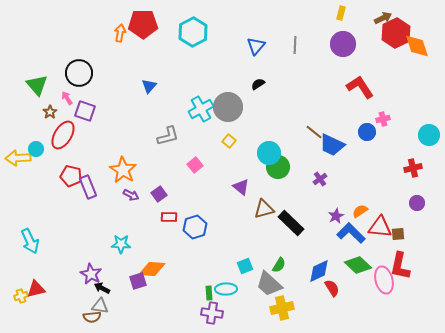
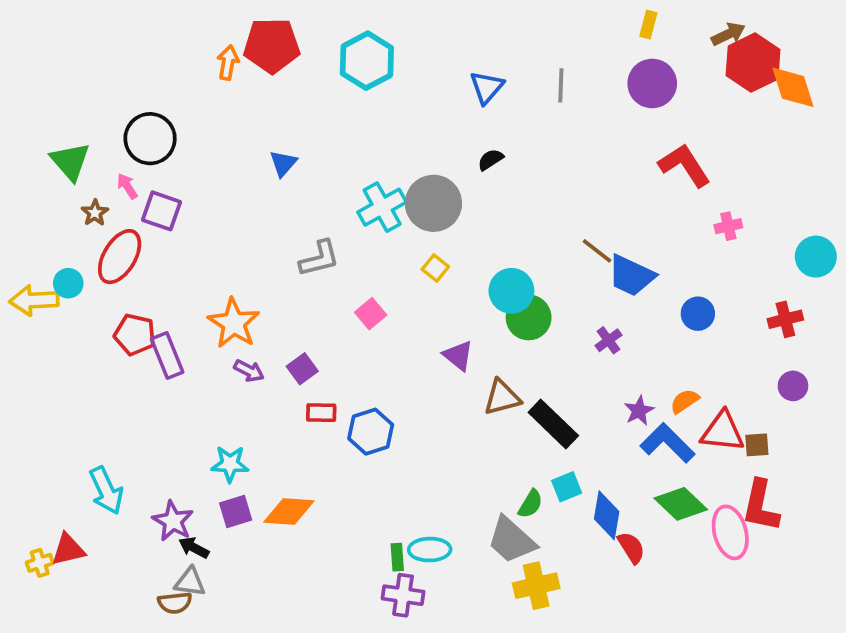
blue circle: (367, 132) -> (698, 314), moved
cyan arrow: (30, 241) -> (106, 491), moved
cyan square: (245, 266) -> (567, 487), moved
blue diamond: (319, 271) -> (607, 515), turned -55
purple square: (138, 281) -> (236, 511), moved

